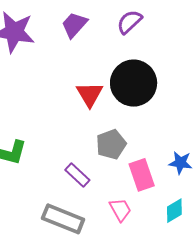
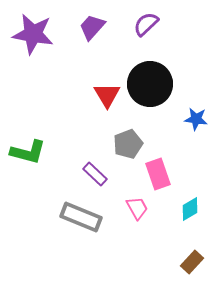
blue star: (181, 163) -> (196, 119), moved

